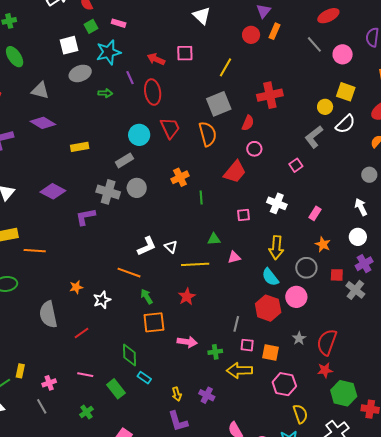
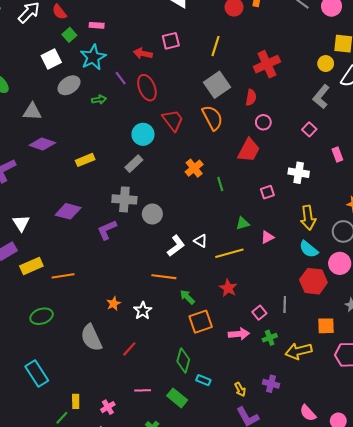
gray circle: (137, 188) -> (152, 214), moved
pink rectangle: (315, 213) -> (337, 154), moved, turned -40
pink square: (247, 345) -> (259, 313), moved, turned -32
green diamond: (129, 355) -> (183, 360), turned 30

